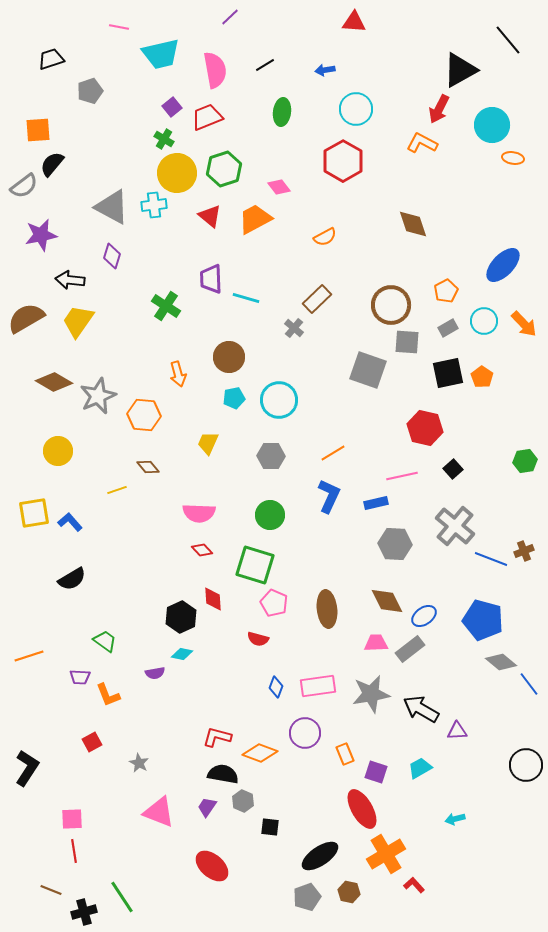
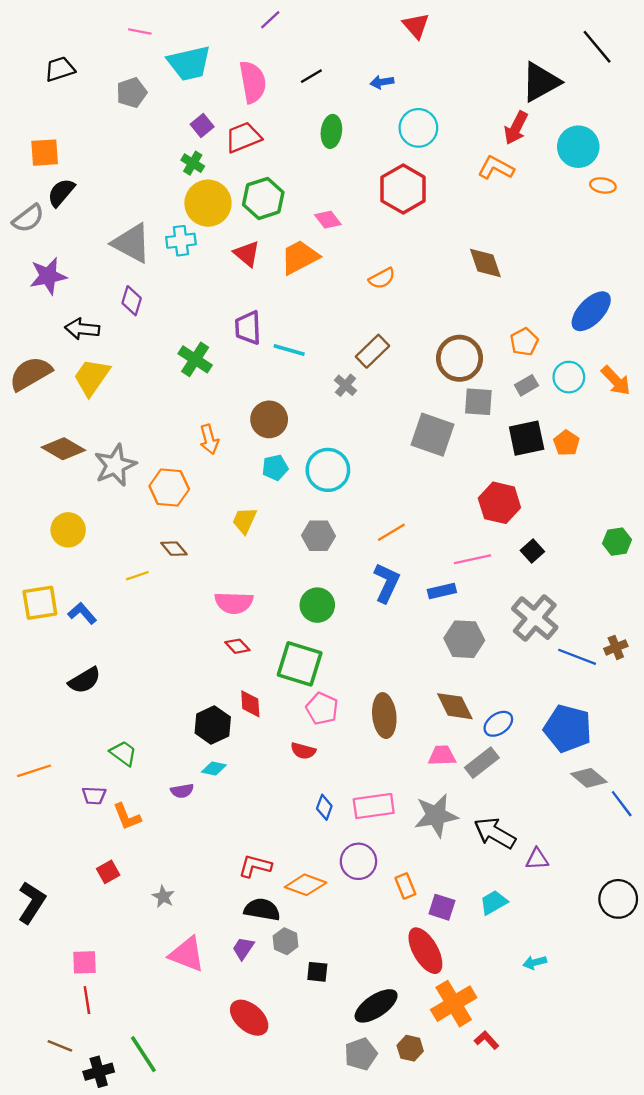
red triangle: (354, 22) -> (416, 26), turned 45
gray pentagon: (90, 91) -> (132, 93), moved

